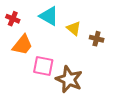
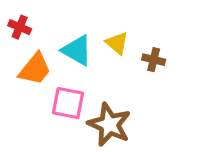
cyan triangle: (49, 16) -> (77, 50), moved

